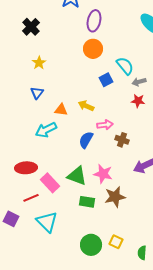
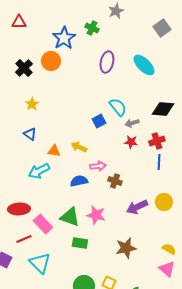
purple ellipse: (94, 21) -> (107, 62), moved
orange circle: (93, 49) -> (51, 61), moved
blue triangle: (37, 93) -> (30, 134), turned -32
blue semicircle: (86, 140) -> (79, 181), turned 48
brown star: (115, 197) -> (126, 248), moved

